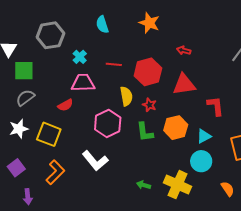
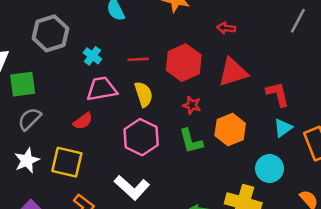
yellow semicircle: (126, 96) -> (144, 94), moved
cyan triangle: (204, 136) -> (283, 128), moved

